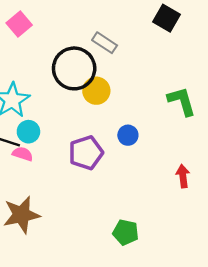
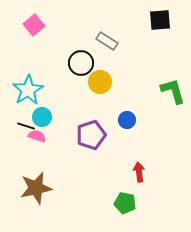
black square: (167, 18) -> (160, 20), turned -35
black circle: (74, 68) -> (81, 63), size x0.7
red arrow: (183, 176) -> (139, 172), moved

